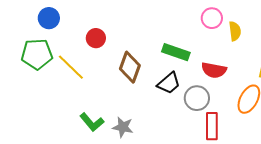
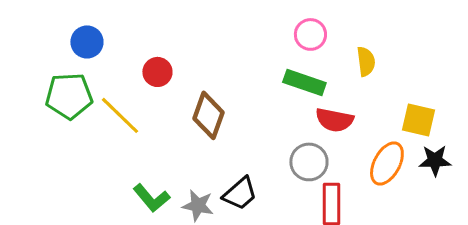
pink circle: (212, 18) -> (310, 34), moved
green rectangle: (176, 52) -> (304, 82), moved
black trapezoid: (169, 83) -> (240, 193), moved

